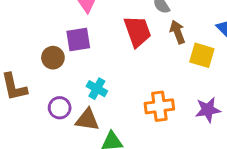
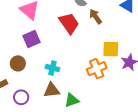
yellow square: (202, 55) -> (111, 49), moved
brown circle: (53, 58) -> (18, 63), moved
purple circle: (60, 108) -> (21, 97), moved

